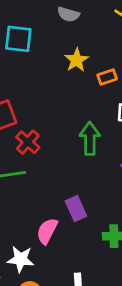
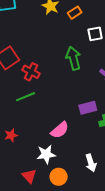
purple rectangle: (76, 209) -> (88, 108), moved, turned -66
pink semicircle: (47, 231) -> (60, 130), turned -144

